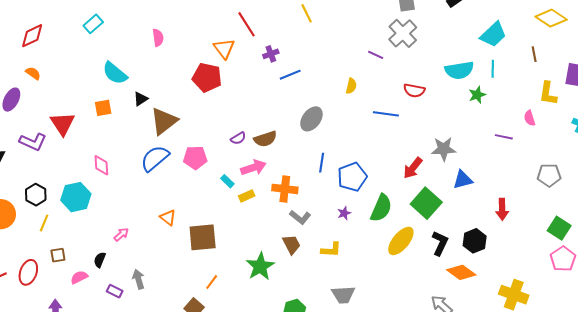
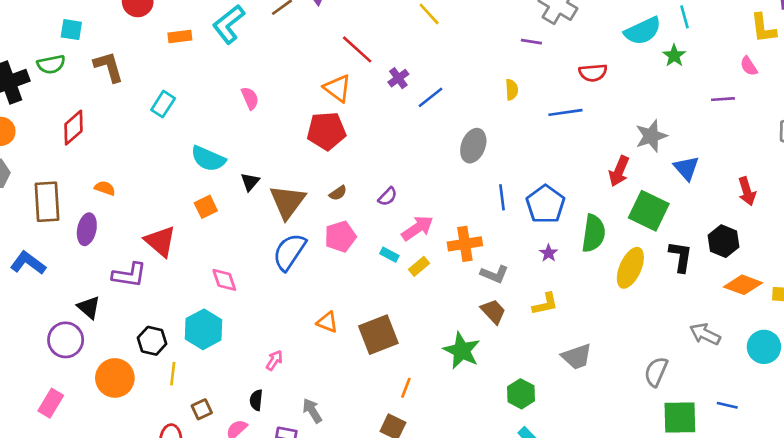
red diamond: (32, 36) -> (73, 128), moved
brown semicircle: (265, 139) -> (338, 193), moved, size x0.6
blue triangle: (463, 180) -> (686, 168), turned -40
orange diamond: (461, 272) -> (743, 285), moved

